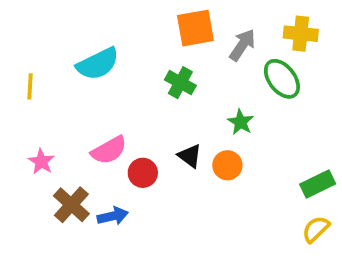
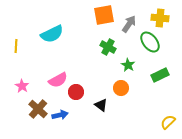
green cross: (180, 83) -> (108, 47), moved
black triangle: (190, 156) -> (101, 105), moved
green rectangle: (318, 184) -> (160, 75), moved

